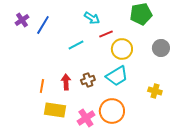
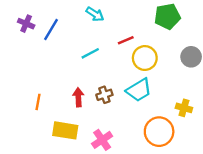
cyan arrow: (92, 18) -> (95, 14), moved
purple cross: (22, 20) -> (26, 24), turned -32
orange line: (42, 86) -> (38, 102), moved
orange circle: (112, 111) -> (159, 132), moved

